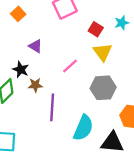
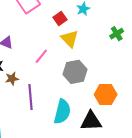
red square: (96, 29) -> (60, 19), turned 32

